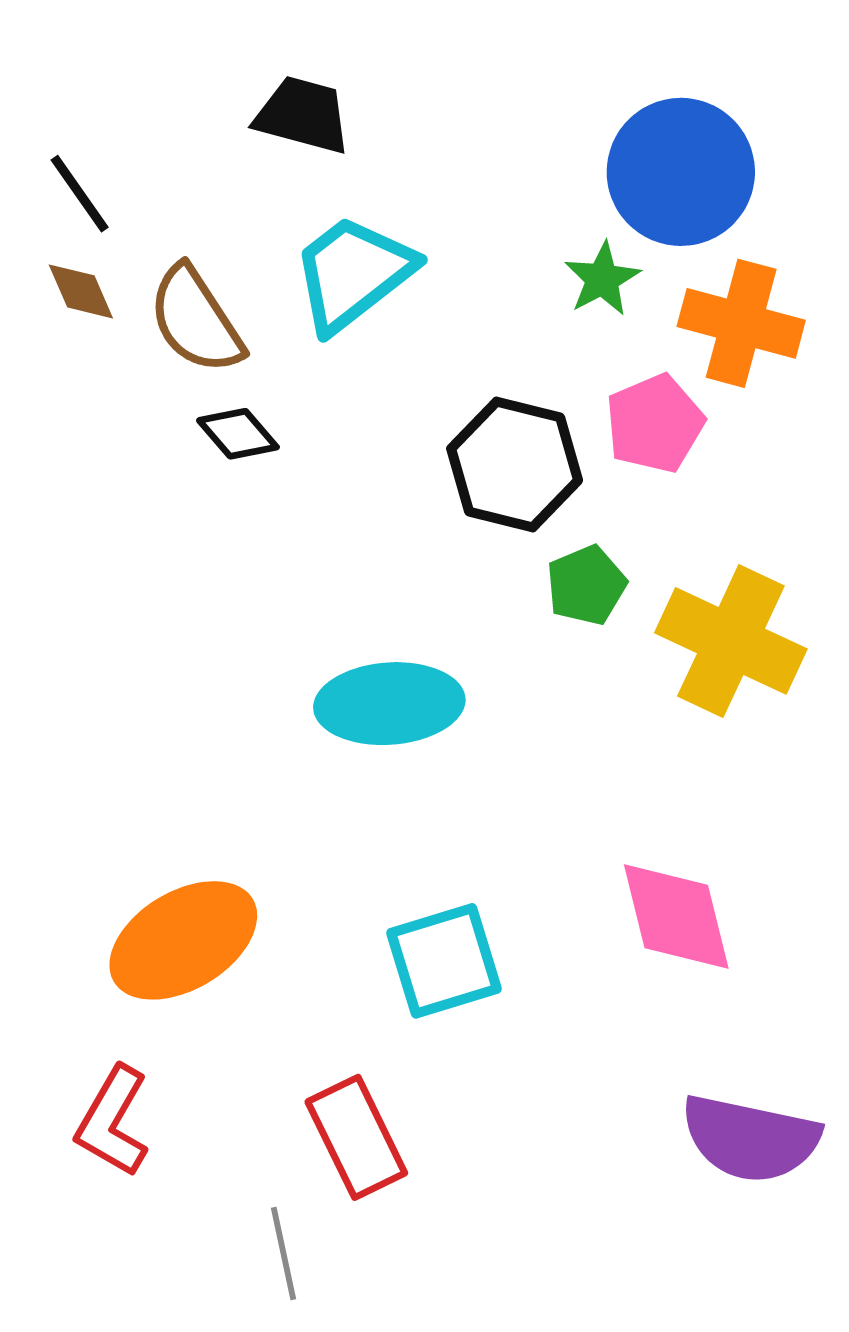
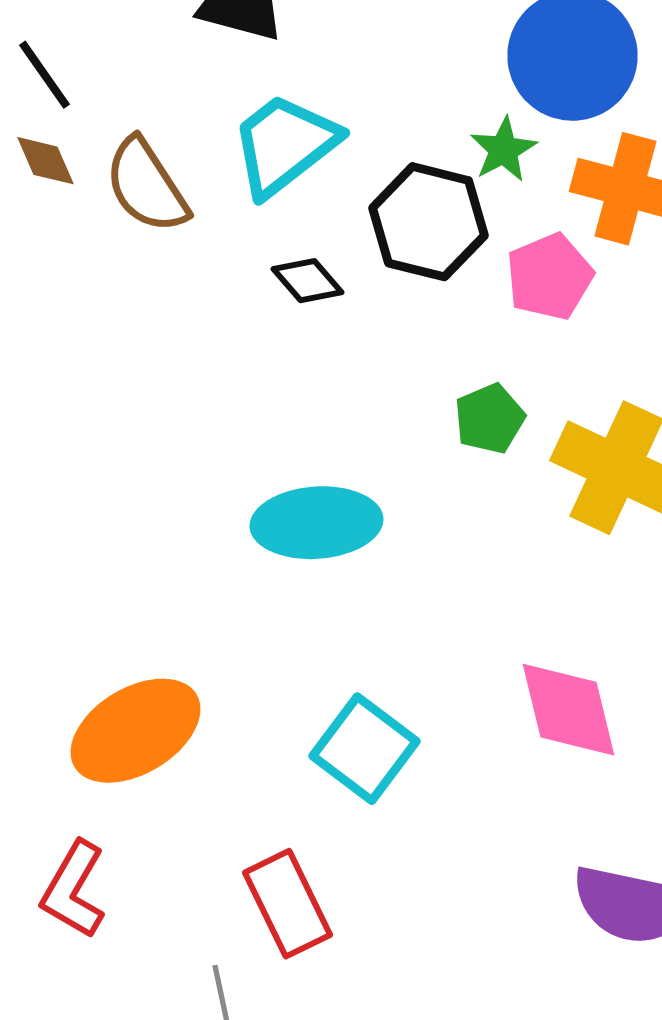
black diamond: (238, 434) -> (308, 281), moved
black hexagon: (515, 465) -> (428, 222), moved
cyan square: (444, 961) -> (364, 749), turned -36

